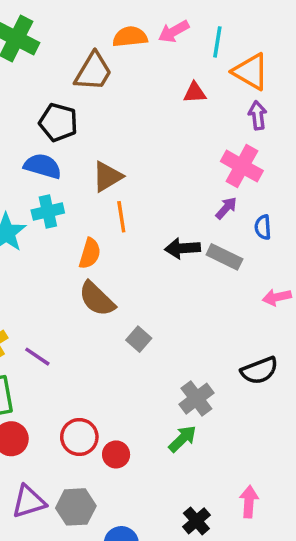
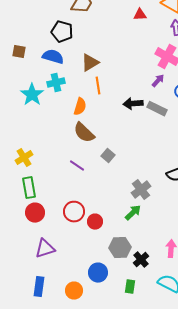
purple line: (37, 357) -> (77, 166), moved
gray hexagon: (76, 507) -> (120, 248), moved

